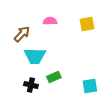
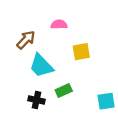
yellow square: (87, 24) -> (81, 52), moved
cyan trapezoid: (35, 56) -> (41, 66), turned 45

